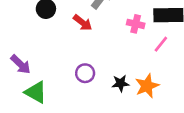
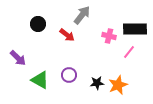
purple arrow: (21, 64) -> (18, 58), moved
green triangle: (36, 92) -> (40, 80), moved

